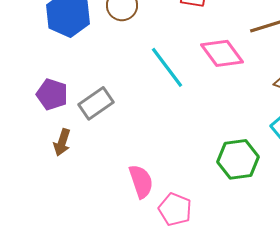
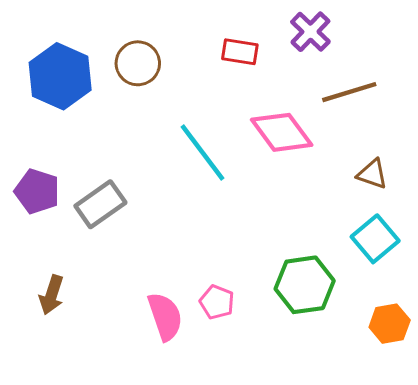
brown arrow: (62, 142) -> (51, 295), moved
pink pentagon: (175, 209) -> (217, 302), moved, size x0.7

